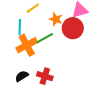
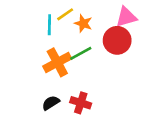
orange star: (56, 19) -> (83, 23), moved
cyan line: (20, 27) -> (49, 25), moved

